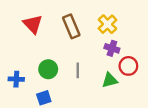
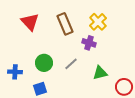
purple cross: (112, 48) -> (89, 43), moved
red circle: (128, 66) -> (124, 87), moved
gray line: (78, 70) -> (71, 64), turned 48

